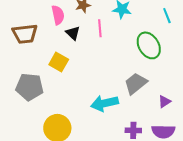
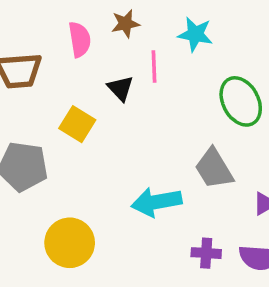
black triangle: (73, 33) -> (120, 88), moved
gray trapezoid: (136, 83) -> (214, 169), turned -85

